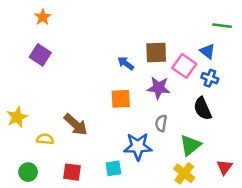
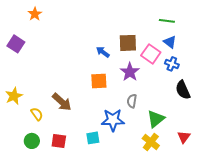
green line: (222, 26) -> (167, 21), moved
purple square: (40, 55) -> (16, 44), moved
purple star: (159, 88) -> (130, 72), turned 30
black semicircle: (203, 109) -> (183, 90), moved
yellow semicircle: (45, 139) -> (37, 114), turned 48
green circle: (28, 172) -> (32, 141), moved

